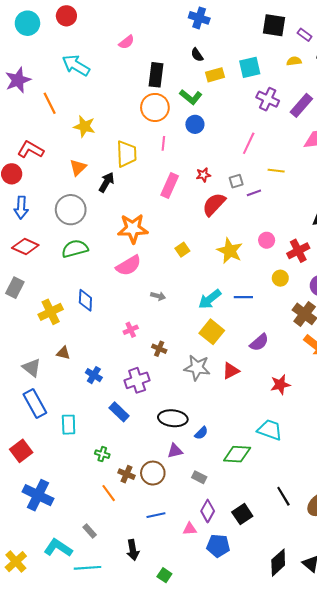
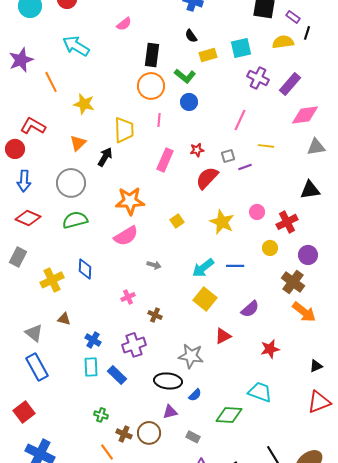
yellow semicircle: (294, 61) -> (283, 42), size x1.5
gray star: (197, 368) -> (191, 356), moved
cyan rectangle: (69, 425) -> (91, 367), moved

